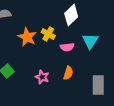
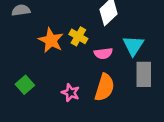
orange semicircle: (68, 73) -> (105, 87), size x1.5
gray rectangle: (98, 85) -> (144, 74), moved

